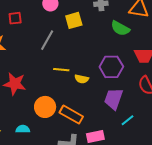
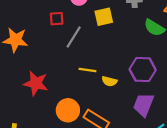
red square: (15, 18) -> (57, 19), moved

